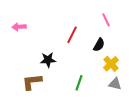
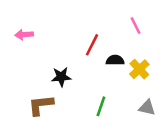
black semicircle: (99, 45) -> (115, 60), moved, turned -120
yellow cross: (111, 64) -> (139, 69), moved

